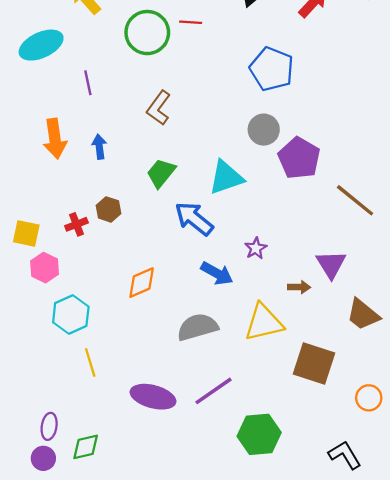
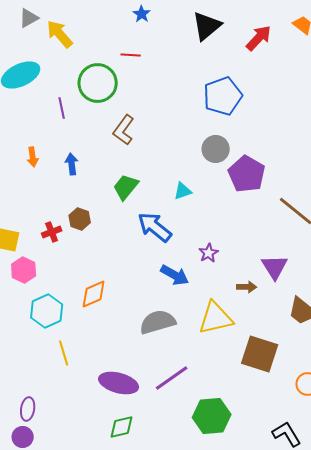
red line: (191, 22) -> (131, 55), moved
green circle: (147, 33) -> (98, 83), moved
blue pentagon: (272, 69) -> (223, 96), turned 30
orange arrow: (55, 139) -> (33, 157), size x0.6
cyan triangle: (226, 177) -> (183, 191), size x0.6
orange diamond: (142, 283) -> (94, 294), moved
green diamond: (86, 447) -> (122, 427), moved

